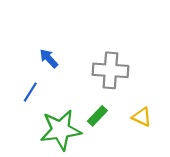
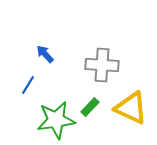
yellow triangle: (142, 117) -> (131, 108), size x1.8

